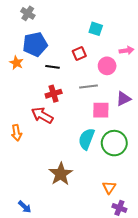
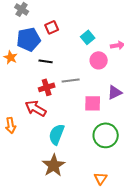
cyan square: (96, 29) -> (88, 37), moved, turned 32
red square: (79, 54) -> (52, 27), moved
gray line: (89, 86) -> (71, 80), moved
cyan semicircle: (86, 139) -> (57, 134), moved

